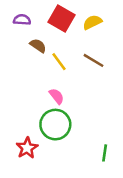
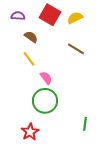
yellow line: (59, 62) -> (29, 59), moved
red star: (27, 148) -> (30, 132), moved

